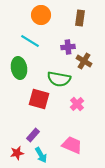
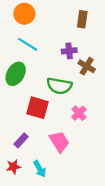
orange circle: (41, 15) -> (24, 14), moved
green ellipse: (19, 68) -> (16, 74), turned 40
purple rectangle: (33, 135) -> (21, 140), moved
pink trapezoid: (72, 145) -> (59, 142), moved, turned 35

